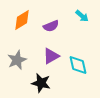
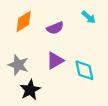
gray star: (17, 60) -> (18, 65), turned -30
black star: (41, 83) -> (30, 90), moved, turned 30

